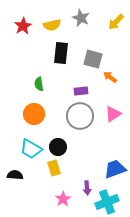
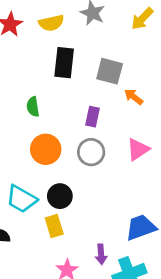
purple rectangle: (81, 91) -> (93, 117), turned -72
orange circle: (34, 114) -> (46, 149), moved
gray circle: (80, 116) -> (91, 152), size x0.7

